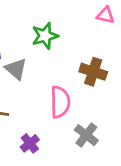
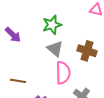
gray triangle: (16, 69) -> (55, 49), moved

